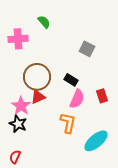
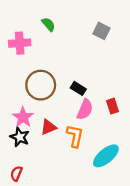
gray square: (87, 49) -> (101, 31), moved
red triangle: (38, 97) -> (48, 127), moved

